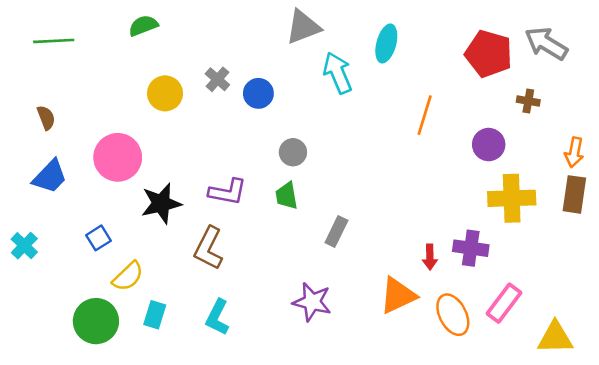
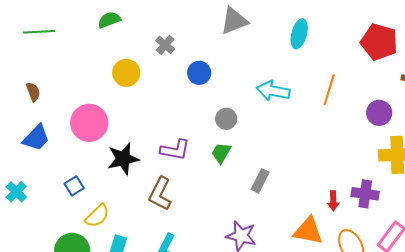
cyan arrow: (338, 73) -> (273, 91), moved, turned -56
gray cross: (217, 79) -> (165, 45), moved
green trapezoid: (287, 196) -> (221, 153), turned 40
orange triangle: (398, 295) -> (308, 231), turned 36

